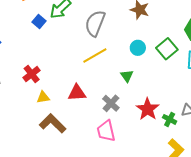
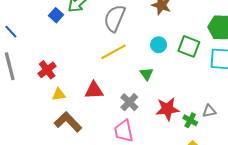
green square: (167, 49) -> (189, 46), turned -30
red star: (148, 109) -> (167, 109), turned 30

